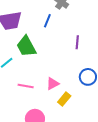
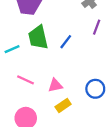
blue line: (47, 21) -> (66, 42), moved
purple line: (77, 42) -> (97, 27), moved

